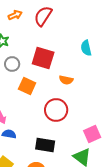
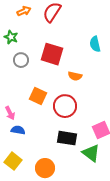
orange square: (27, 86) -> (38, 96), moved
black rectangle: (45, 145) -> (67, 138), moved

